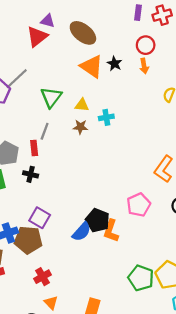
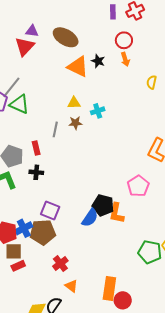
green triangle: (51, 97) -> (19, 104), moved, turned -35
gray line: (45, 131) -> (55, 129), moved

